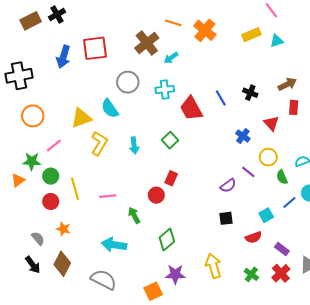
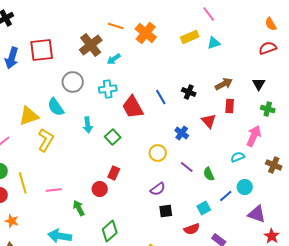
cyan arrow: (134, 145) -> (88, 125), moved
yellow circle: (268, 157) -> (158, 153), moved
green semicircle: (282, 177) -> (209, 174), moved
purple semicircle: (228, 186) -> (158, 189), moved

